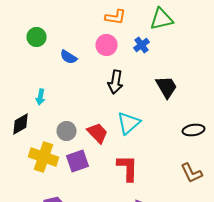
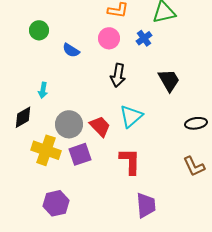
gray circle: (66, 131) -> (69, 124), size x1.4

